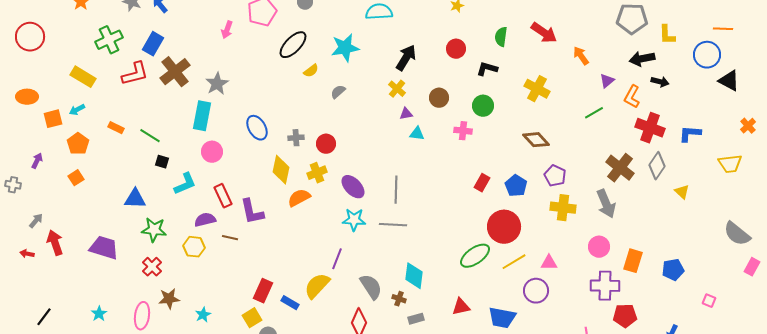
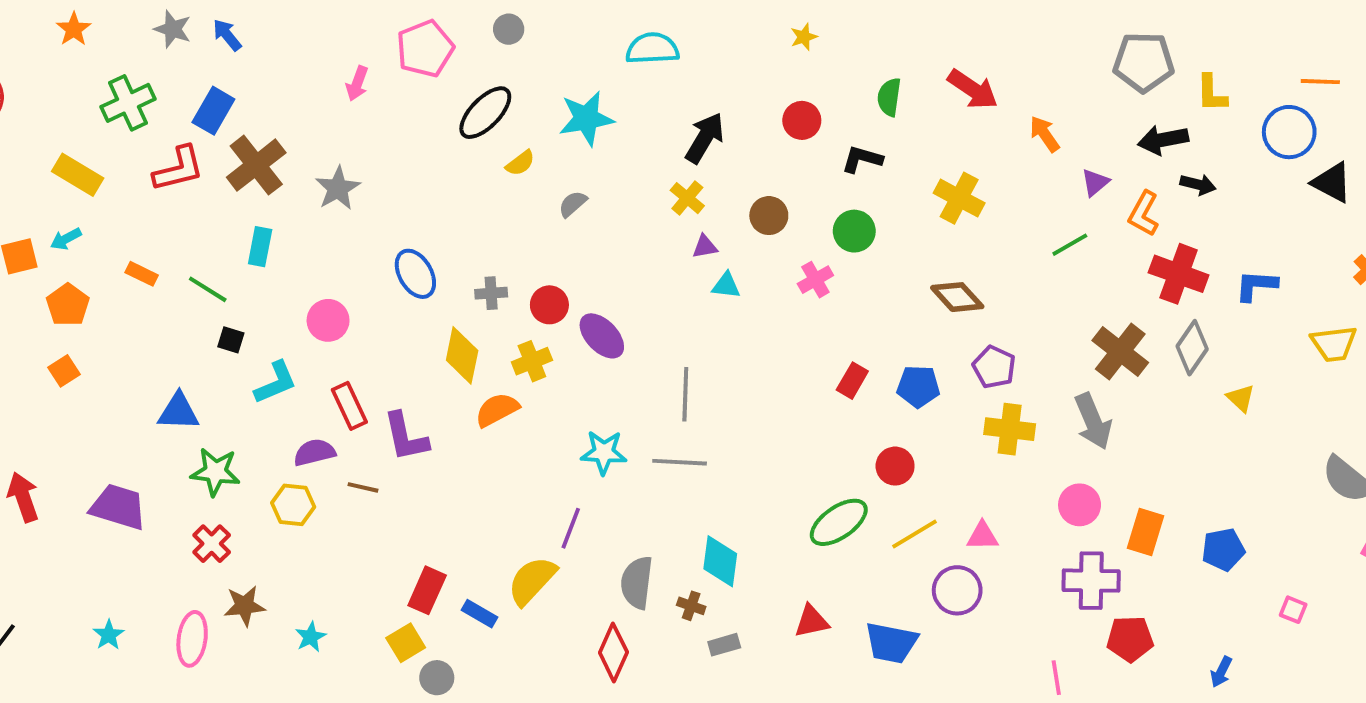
cyan rectangle: (202, 116) -> (260, 247), moved, size x0.7
pink cross: (463, 131) -> (815, 280), turned -36
blue pentagon: (516, 186) -> (918, 386), turned -30
purple ellipse: (353, 187) -> (602, 336), moved
red circle: (504, 227) -> (895, 466), size x0.6
gray semicircle: (371, 287) -> (637, 583), turned -140

